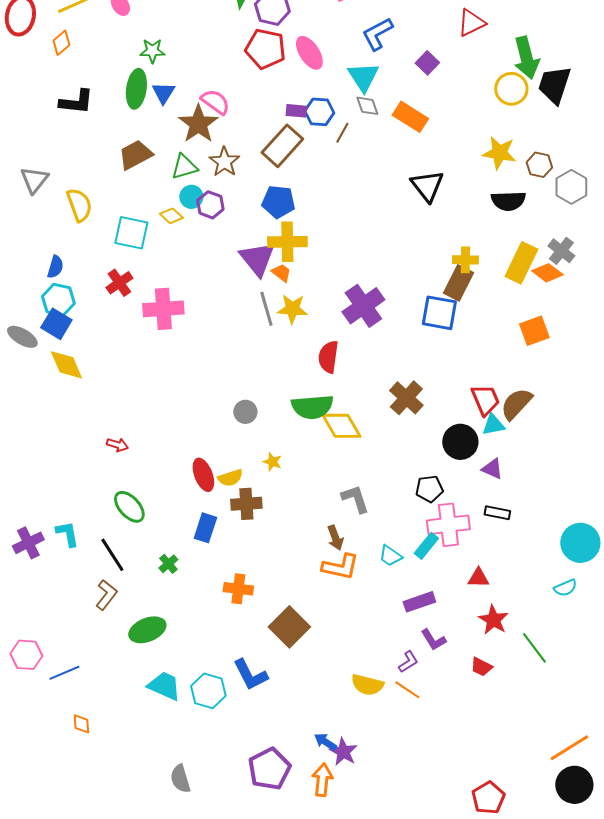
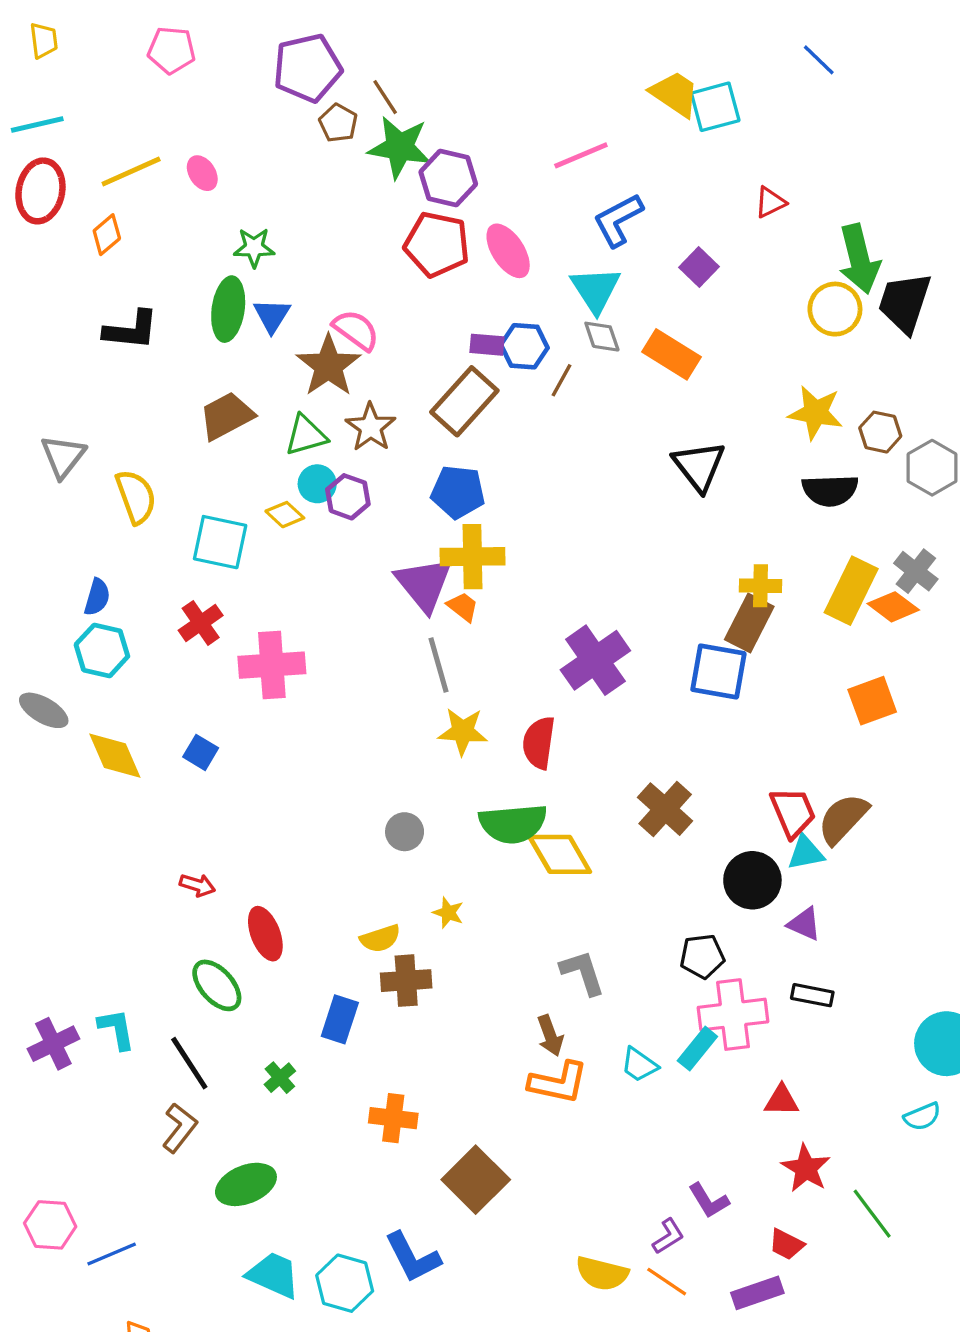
red triangle: (471, 23) -> (770, 202), size x0.7
yellow star: (292, 309) -> (463, 731), moved
blue square: (56, 324) -> (201, 752), moved, size x0.7
red ellipse: (203, 475) -> (265, 934), moved
purple rectangle: (419, 602) -> (757, 1293), moved

